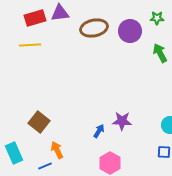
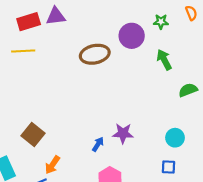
brown ellipse: (94, 28) -> (95, 54), moved
orange arrow: (57, 150) -> (52, 165), turned -120

